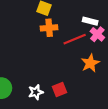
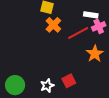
orange cross: (49, 28) -> (53, 25), turned -35
pink cross: (97, 34) -> (99, 26), turned 32

